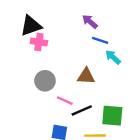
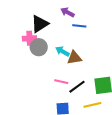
black triangle: (31, 26) -> (40, 24), moved
cyan arrow: (113, 57) -> (62, 51), moved
gray circle: (45, 81) -> (39, 47), moved

